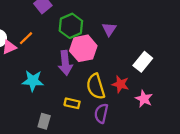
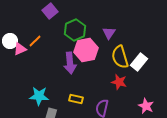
cyan star: (33, 81) -> (39, 96), moved
yellow semicircle: (96, 86) -> (120, 57), moved
pink star: (144, 99) -> (146, 106), moved

